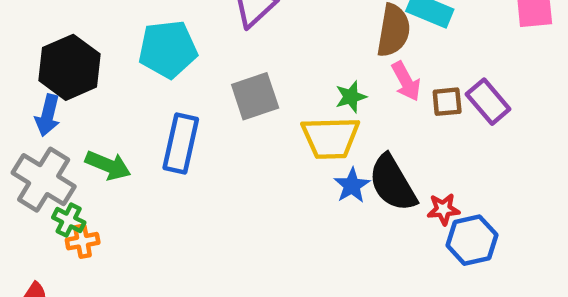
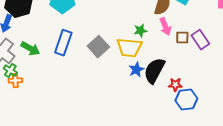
gray square: (255, 96) -> (98, 47), moved, turned -30
black semicircle: (393, 183) -> (154, 71), turned 52

